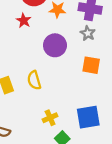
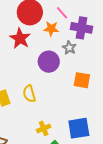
red star: (24, 20) -> (20, 38), size x1.5
gray star: (88, 33) -> (69, 48), moved

